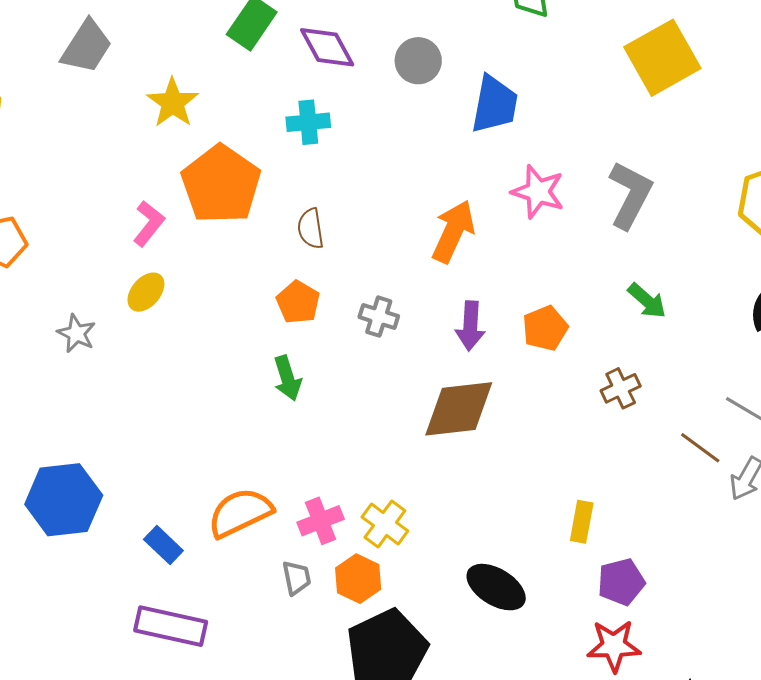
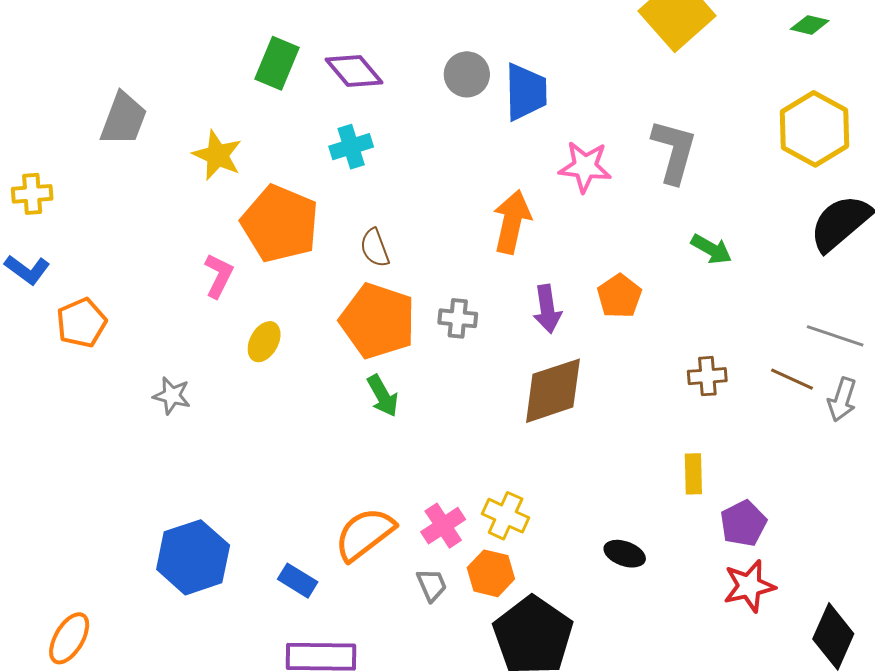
gray circle: (418, 61) -> (467, 74), moved
yellow ellipse: (146, 292) -> (264, 342), moved
orange pentagon: (298, 302) -> (378, 321), size x1.8
brown cross: (621, 388) -> (707, 376), moved, turned 33
black ellipse: (496, 587) -> (625, 554), size x0.7

